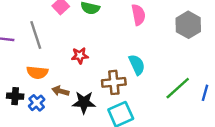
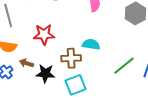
red star: (80, 56) -> (44, 34), size x1.5
cyan semicircle: (137, 65) -> (91, 44), turned -60

